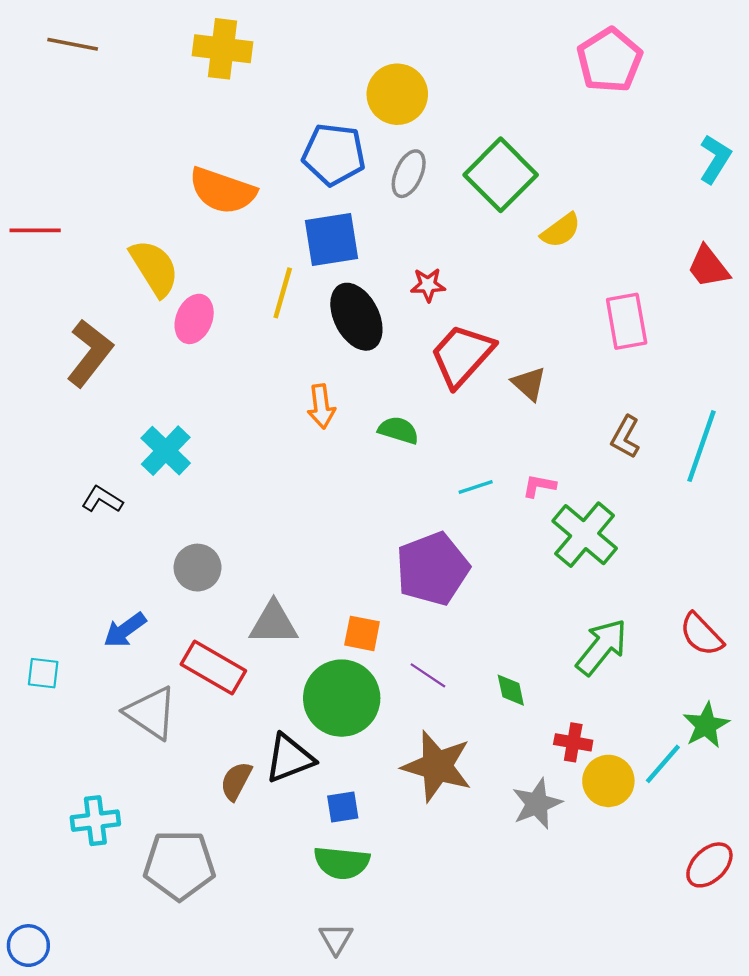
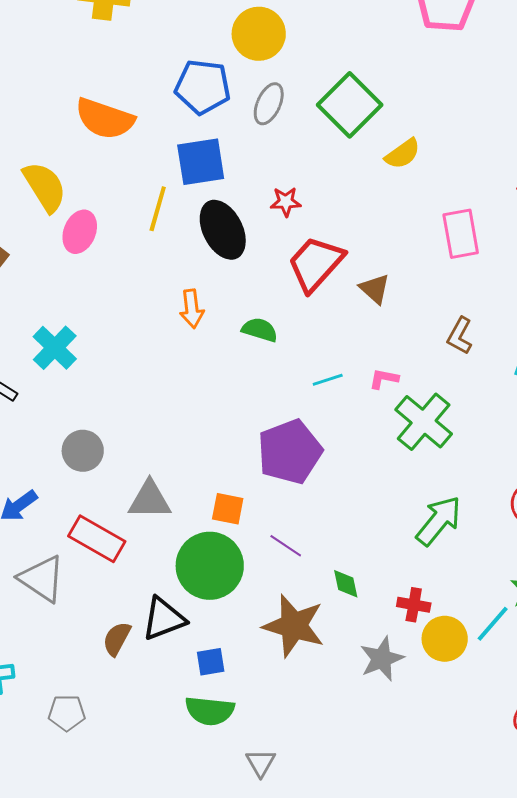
green diamond: (511, 690) -> (346, 584), moved
gray pentagon: (179, 865) -> (67, 713), size x0.6
gray triangle: (336, 939) -> (261, 763), moved

